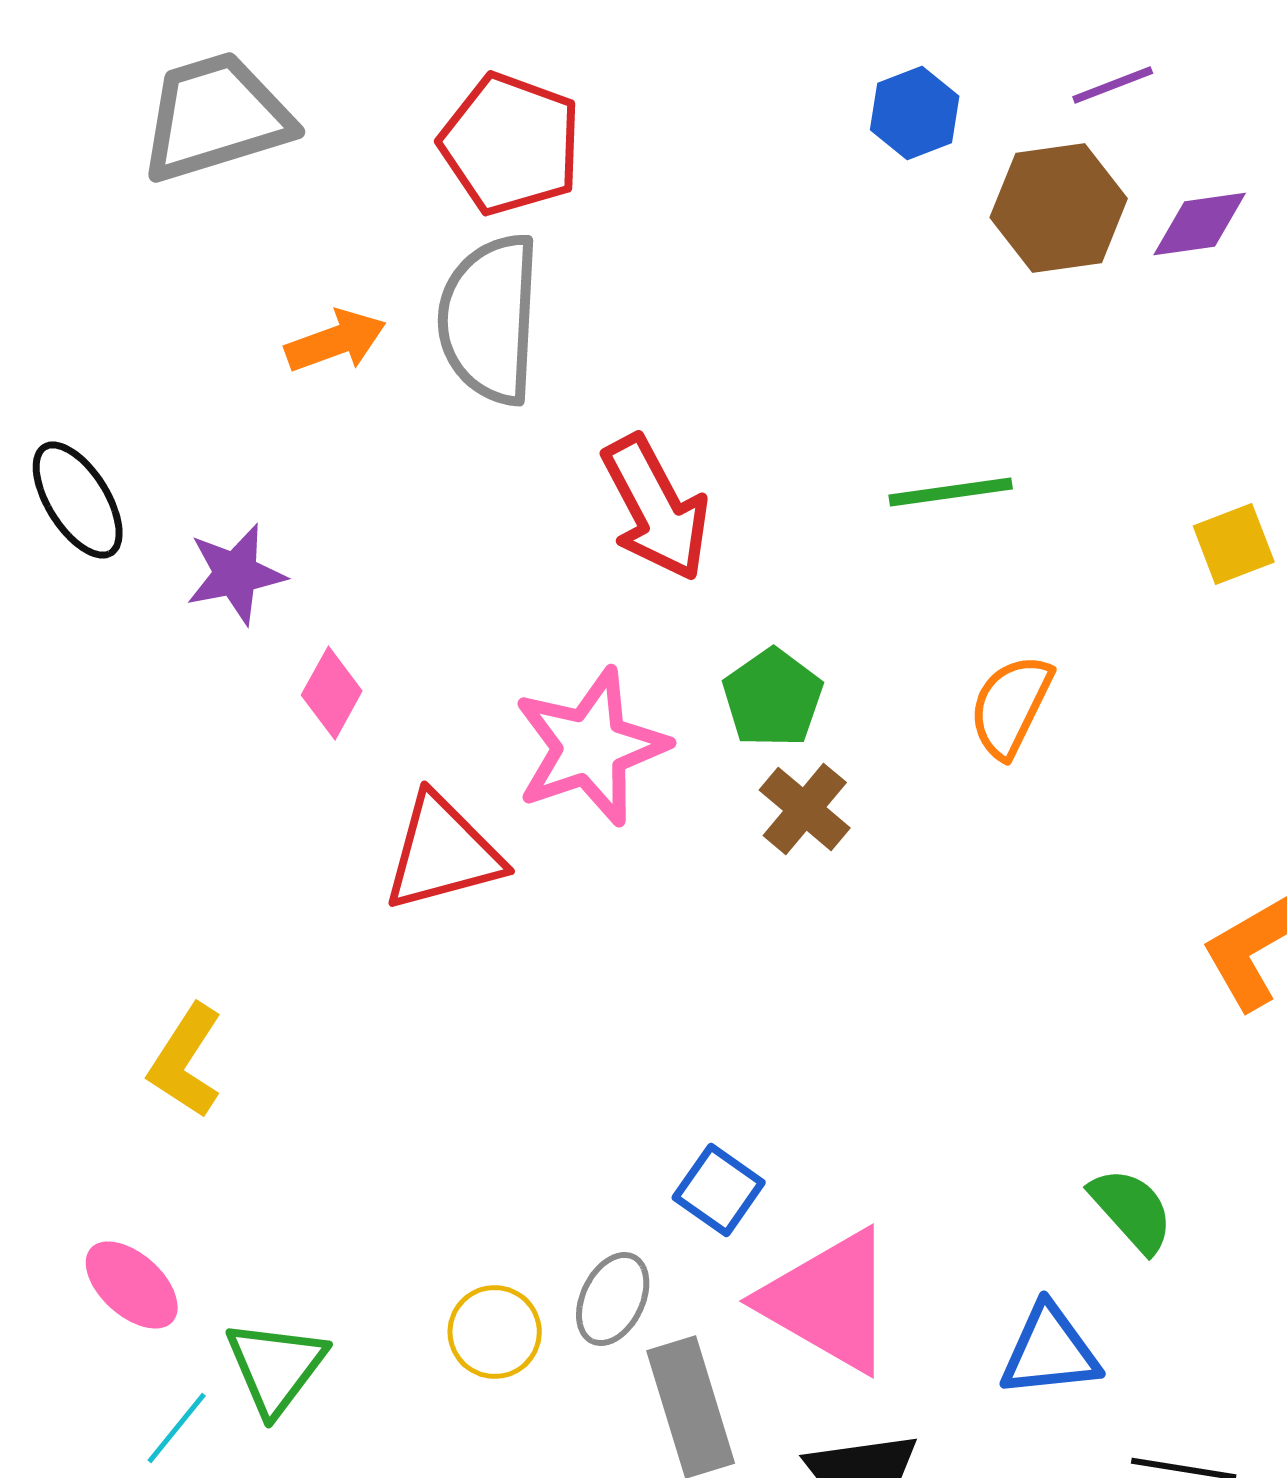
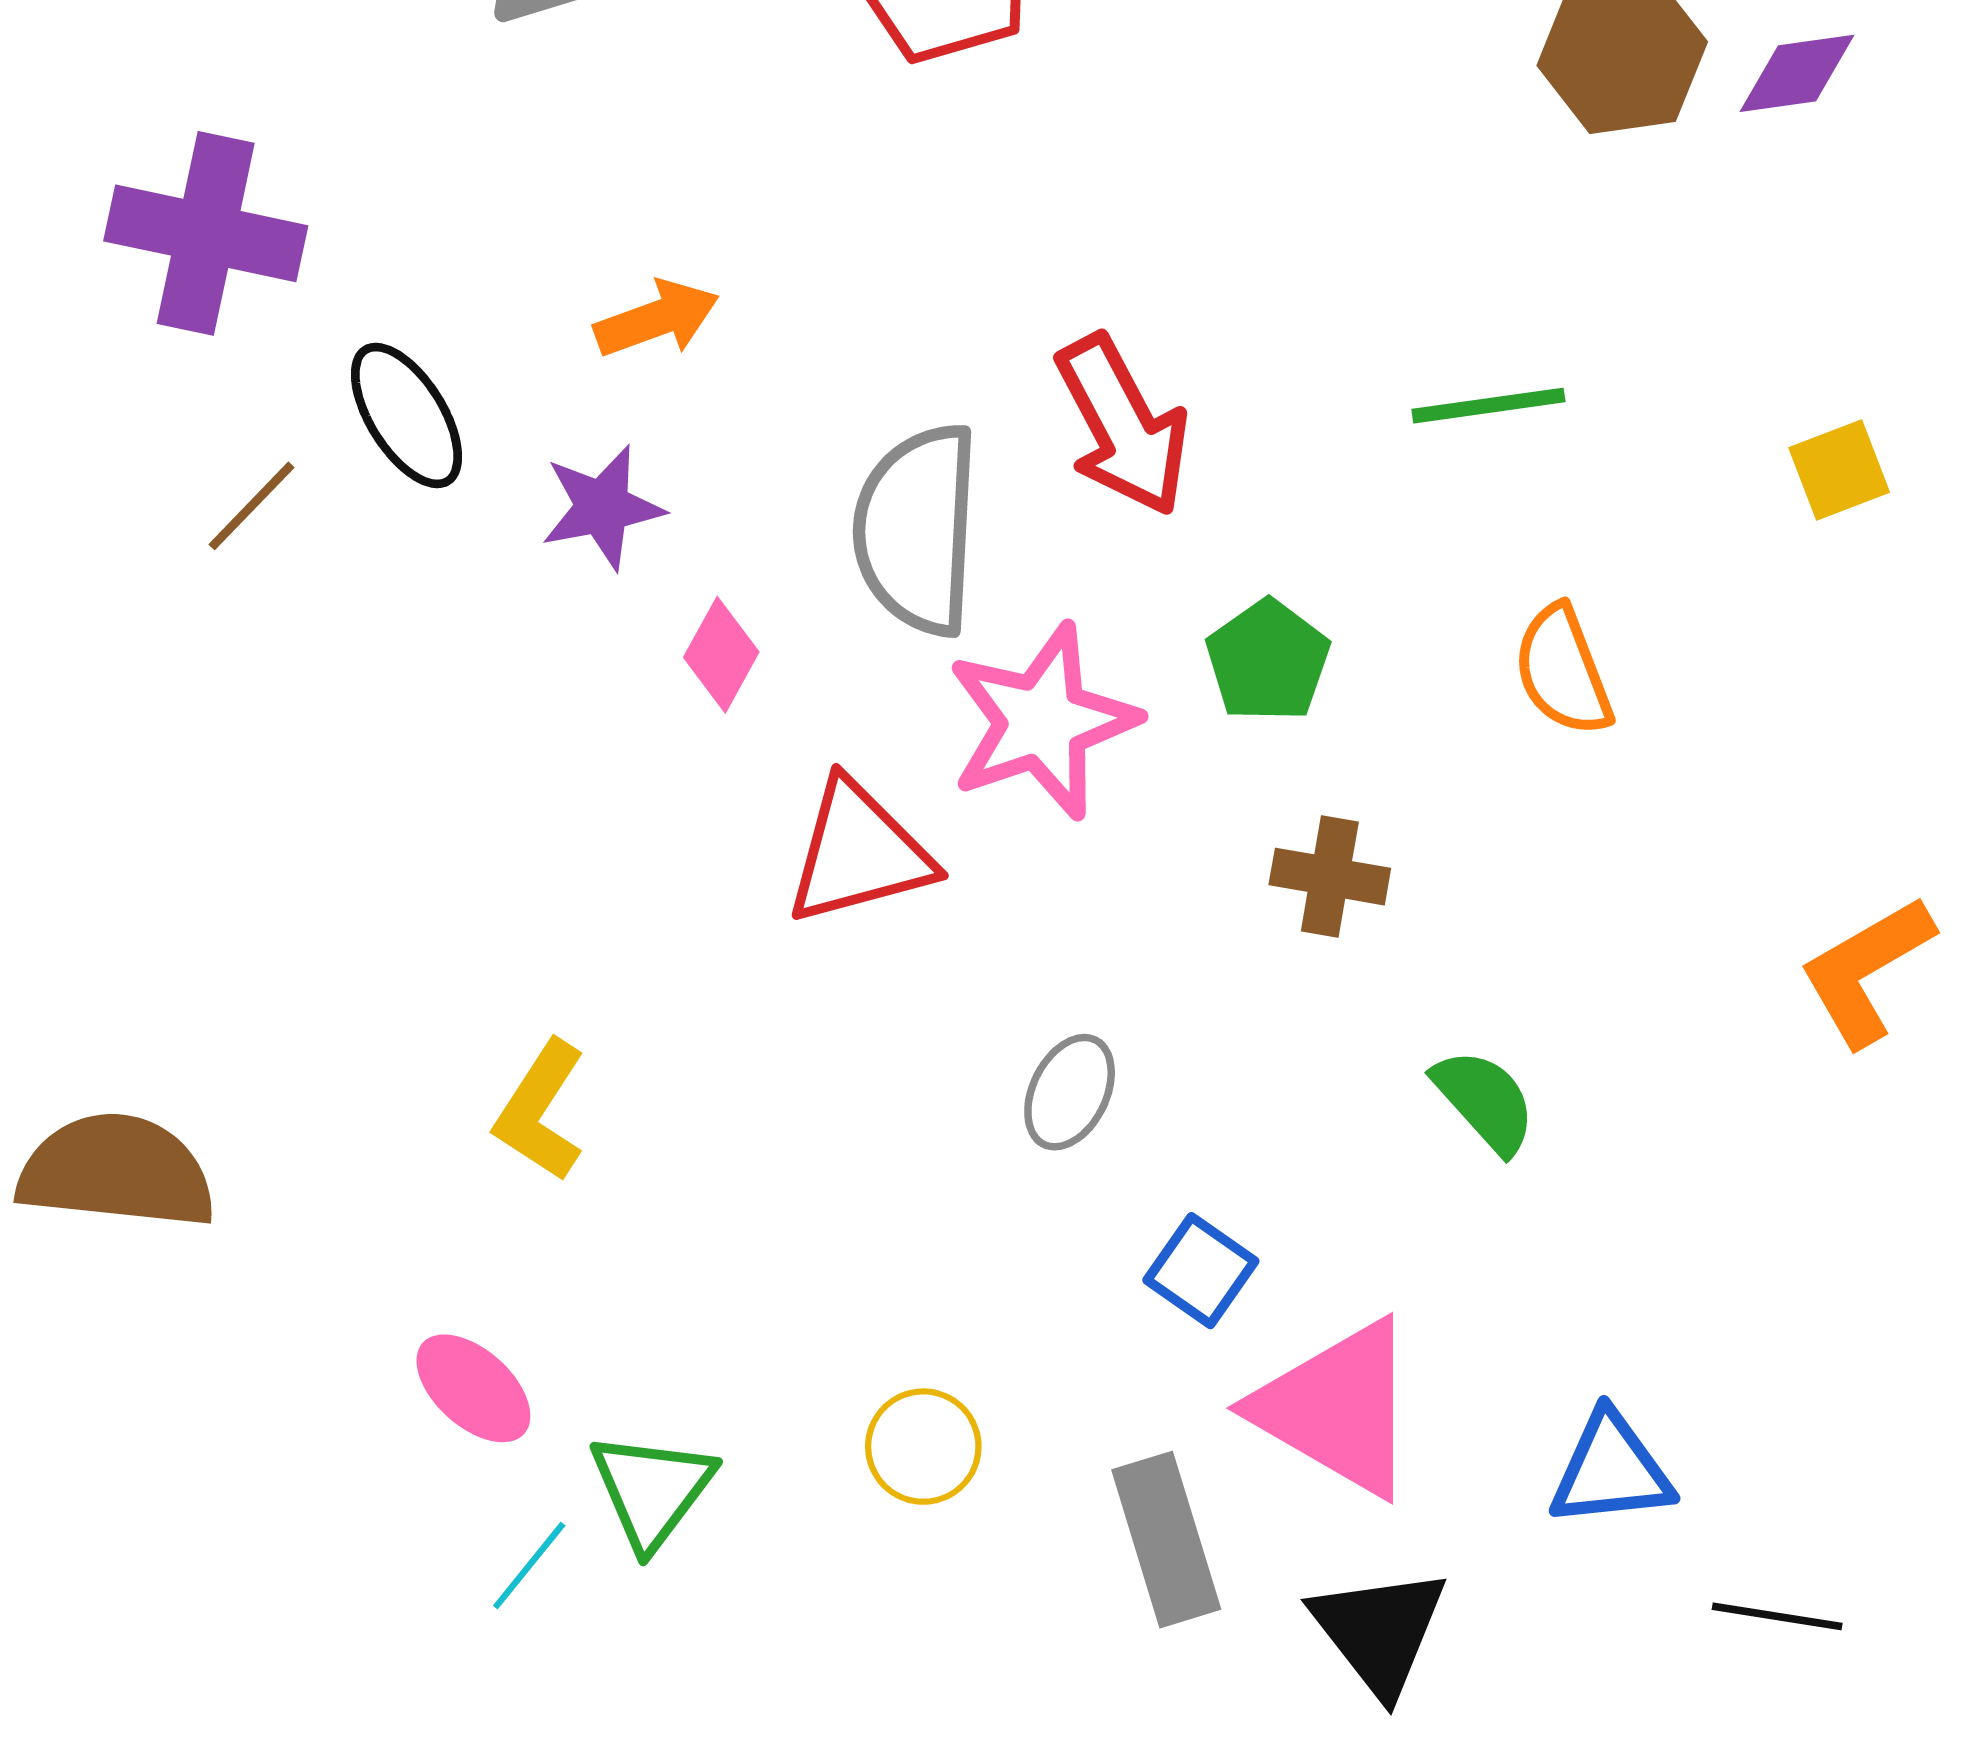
gray semicircle: (490, 319) -> (917, 530), moved
orange arrow: (336, 341) -> (657, 319), moved
orange semicircle: (1011, 706) -> (1563, 671), turned -47
brown cross: (805, 809) -> (1330, 877), moved, turned -30
green semicircle: (1132, 1210) -> (1485, 1101), moved
gray ellipse: (613, 1299) -> (1070, 1092), moved

